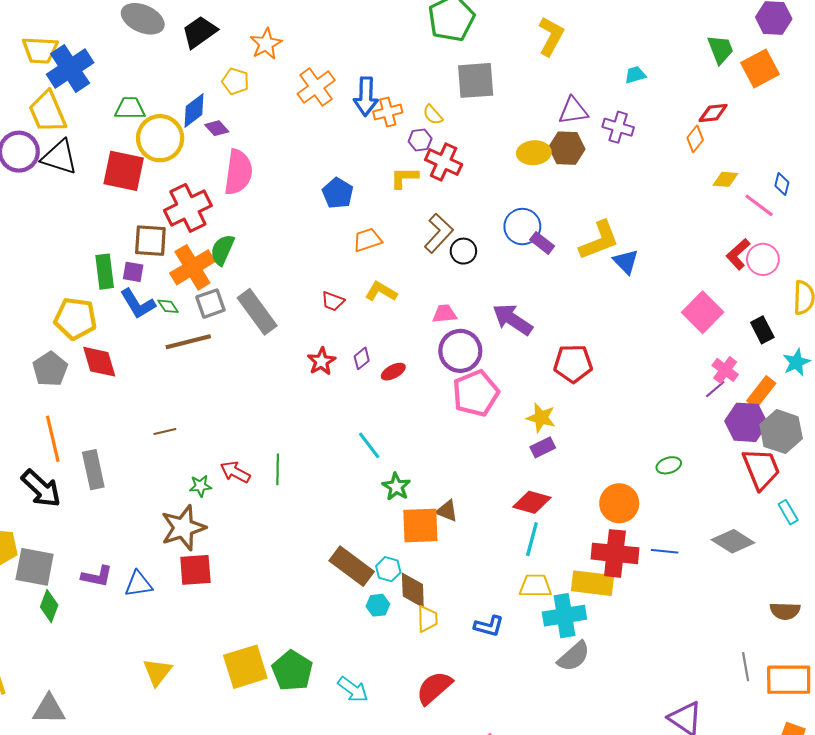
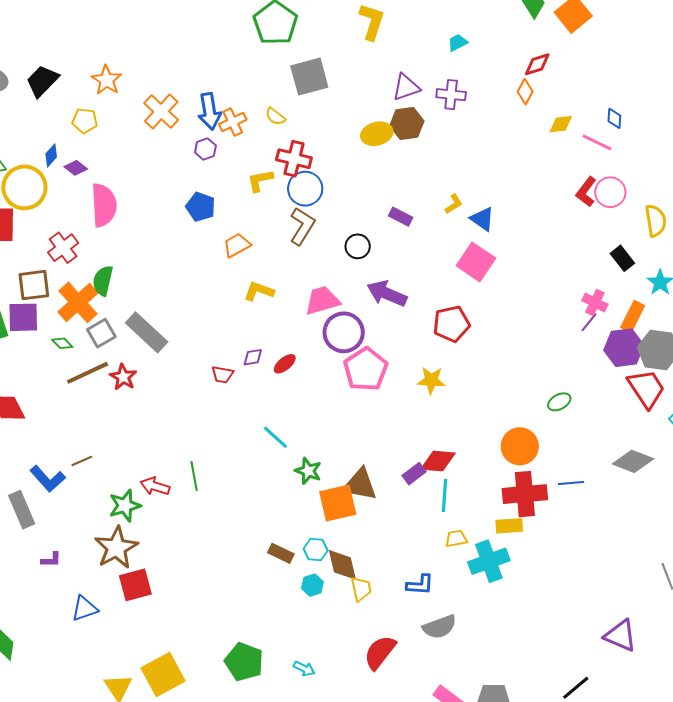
blue diamond: (194, 110) -> (51, 155), size x0.7
purple hexagon: (420, 140) -> (205, 149), moved
red cross: (188, 208) -> (63, 248), size x0.7
blue circle: (522, 227) -> (305, 189), moved
yellow L-shape: (599, 240) -> (454, 204), size x0.5
black circle: (463, 251) -> (358, 246), moved
purple square: (133, 272) -> (23, 317), size x1.6
red trapezoid: (333, 301) -> (222, 374), moved
blue L-shape: (138, 304) -> (48, 479), moved
pink square: (703, 312) -> (476, 262), moved
pink trapezoid: (444, 314) -> (322, 300), size x1.5
purple diamond: (362, 358) -> (253, 357), turned 40
red star: (321, 361) -> (123, 377), moved
purple rectangle: (543, 447) -> (414, 474), moved
green star: (200, 486) -> (125, 506), size x1.5
brown triangle: (447, 511) -> (360, 484), size x1.6
brown rectangle: (352, 566) -> (281, 553), size x0.6
purple L-shape: (97, 576) -> (51, 560), moved, size x0.7
yellow rectangle: (592, 583) -> (509, 526), size x0.7
yellow trapezoid: (535, 586) -> (456, 539), size x0.7
gray semicircle: (574, 656) -> (440, 627), moved, turned 32
yellow square: (245, 667) -> (163, 674), moved
cyan arrow: (353, 689) -> (304, 668), size x0.7

